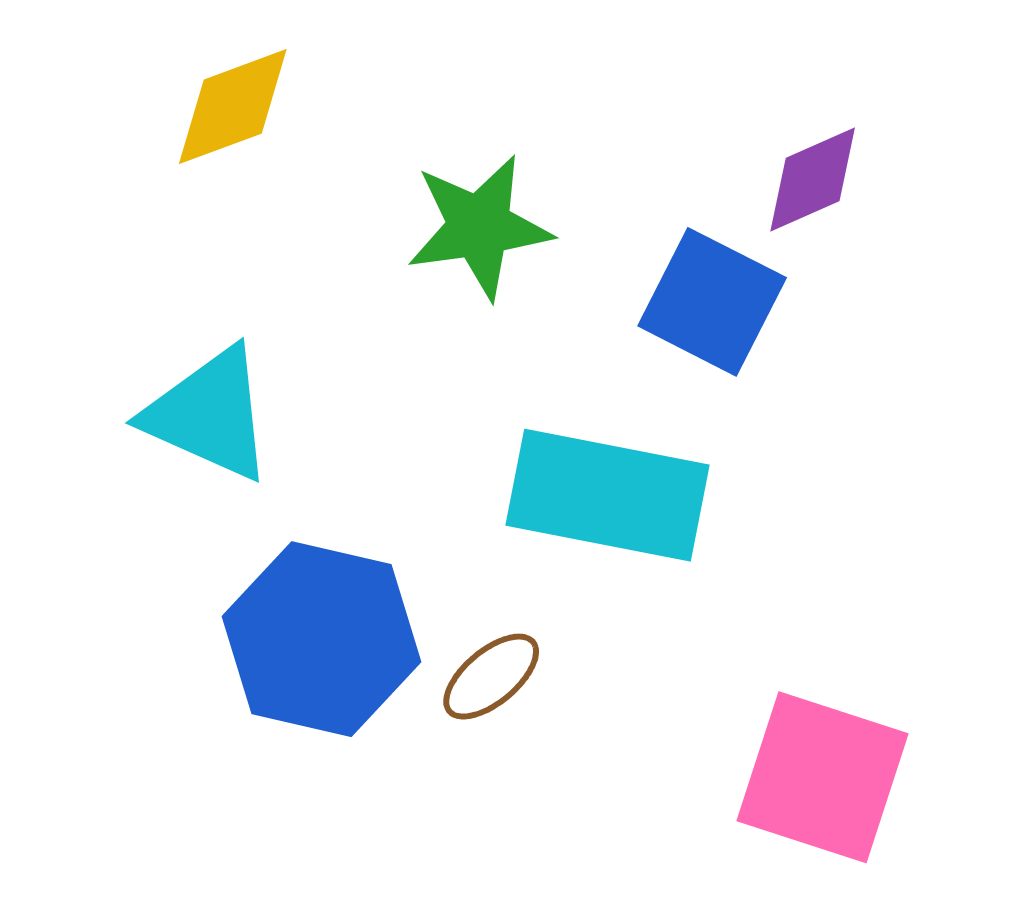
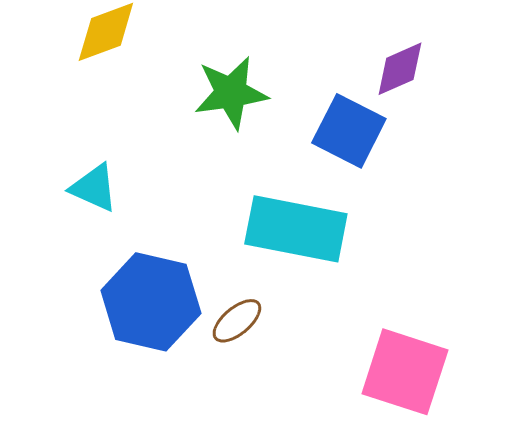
cyan triangle: (209, 414) -> (94, 188), size x0.7

